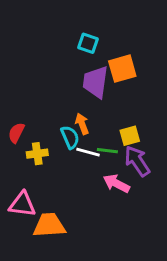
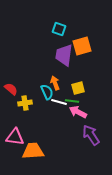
red semicircle: (16, 133) -> (11, 89), turned 104
yellow square: (130, 136) -> (78, 88), moved
purple arrow: (137, 161) -> (91, 135), moved
pink arrow: (116, 183) -> (78, 112), moved

